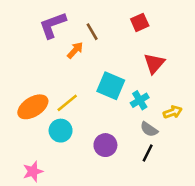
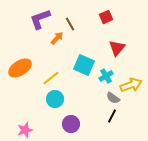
orange ellipse: (33, 107) -> (20, 68), moved
yellow arrow: (173, 112) -> (131, 85), size x1.5
cyan circle: (61, 131) -> (55, 99), moved
purple circle: (105, 145) -> (71, 124), moved

